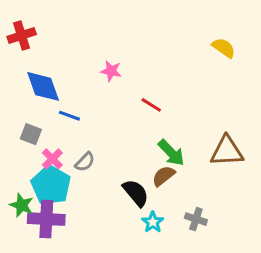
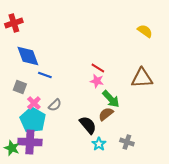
pink star: (111, 71) -> (97, 81), moved
brown triangle: (227, 151) -> (142, 78), moved
green star: (22, 205) -> (12, 148), moved

